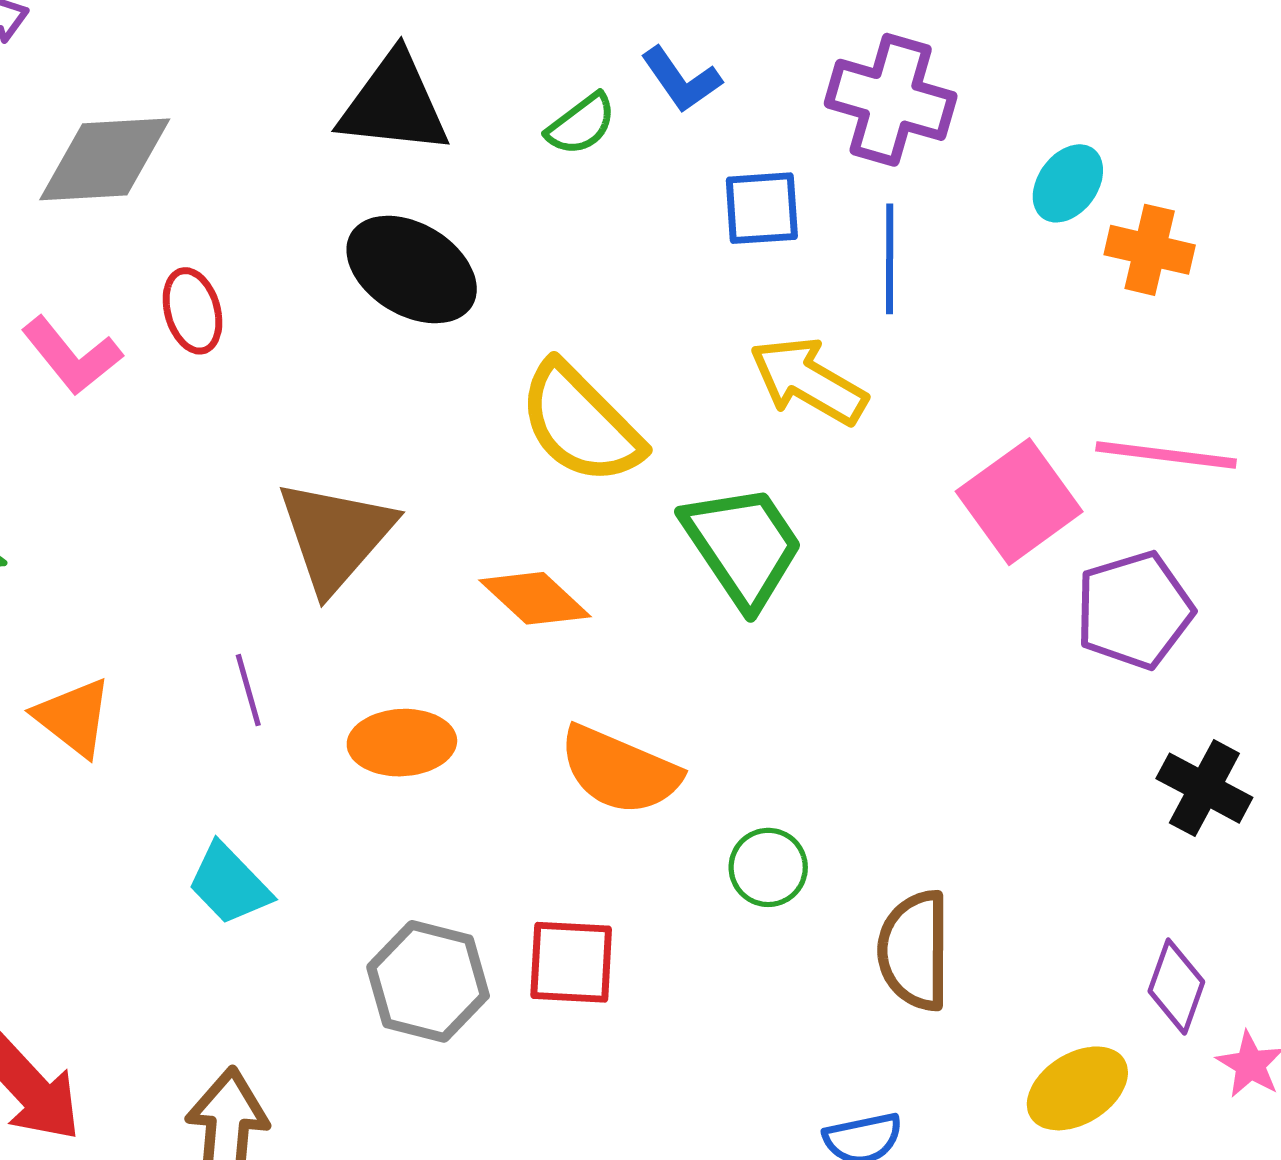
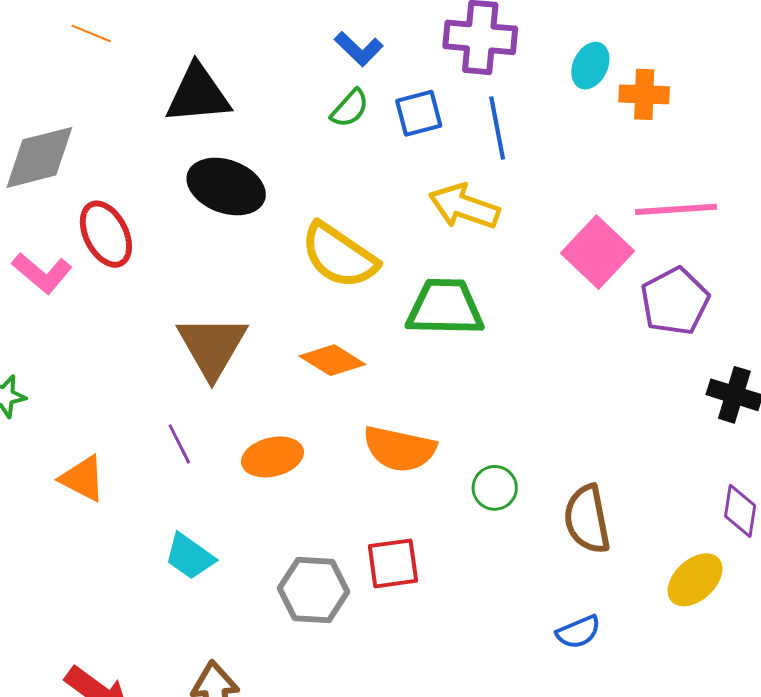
green semicircle: (581, 124) -> (350, 108), moved
red ellipse: (192, 311) -> (106, 234), size x1.4
green trapezoid: (743, 546) -> (445, 307), turned -44

